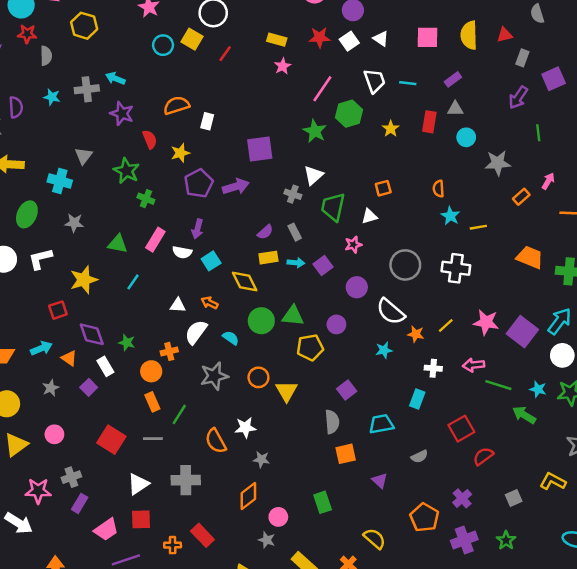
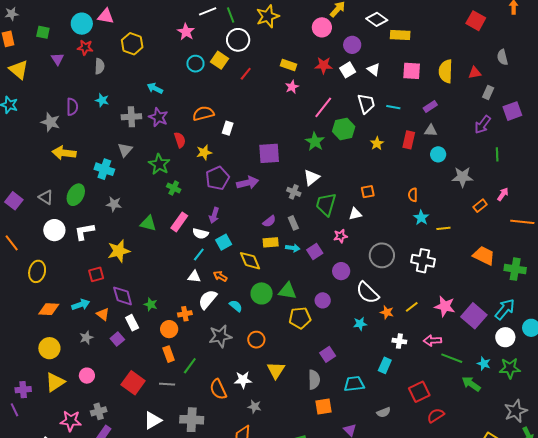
gray cross: (87, 89) -> (131, 117), moved
cyan line: (133, 282) -> (199, 255), moved
yellow triangle: (287, 391) -> (276, 370), moved

